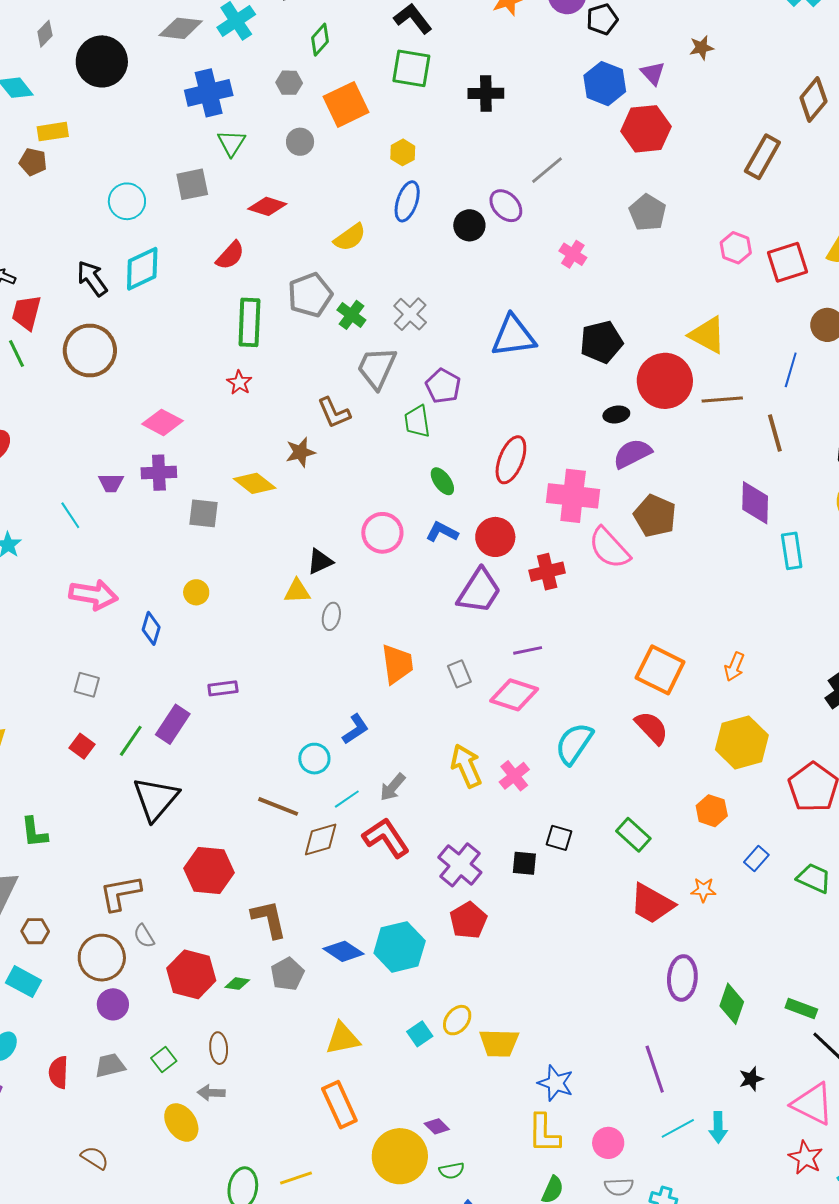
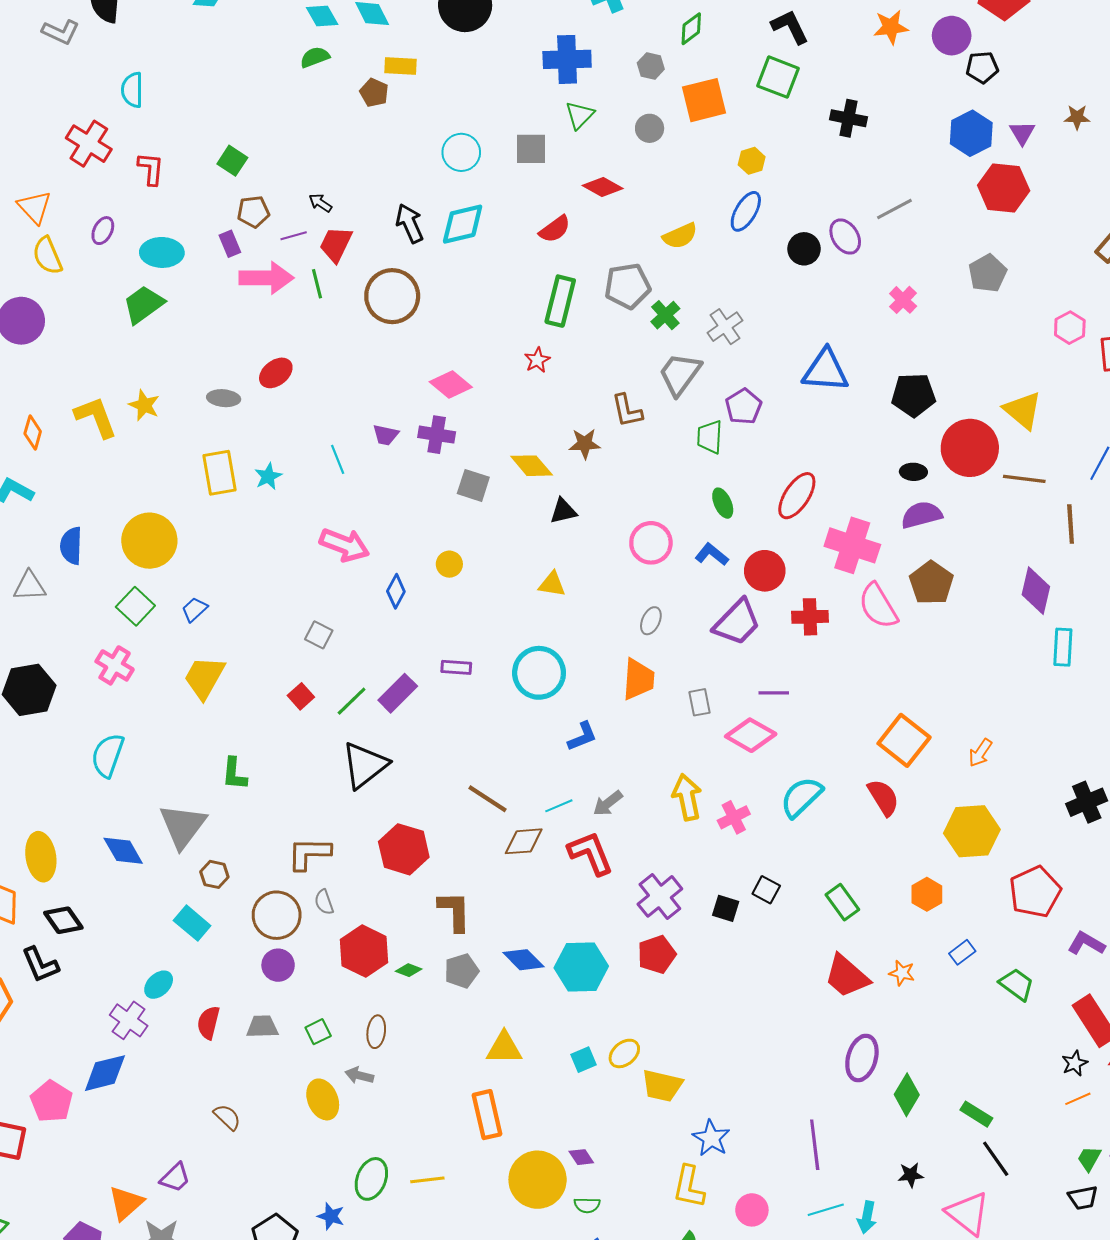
black triangle: (320, 561) -> (563, 511), moved
gray ellipse: (331, 616) -> (651, 621), moved
cyan circle: (314, 759) -> (539, 673), moved, size x1.6

